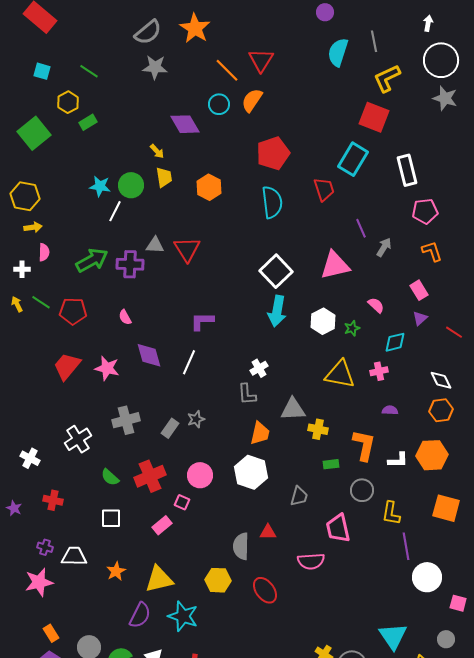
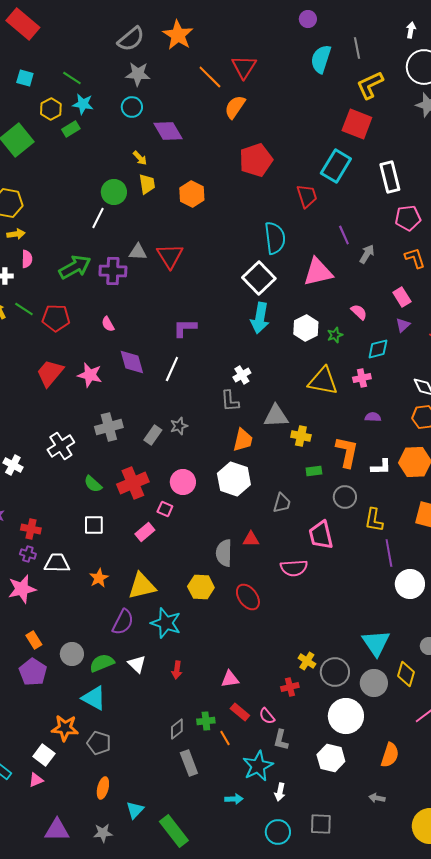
cyan circle: (219, 104) -> (132, 107), moved
cyan star: (100, 186) -> (83, 104), moved
cyan semicircle: (272, 202) -> (275, 238), moved
red cross: (53, 500) -> (31, 529), moved

